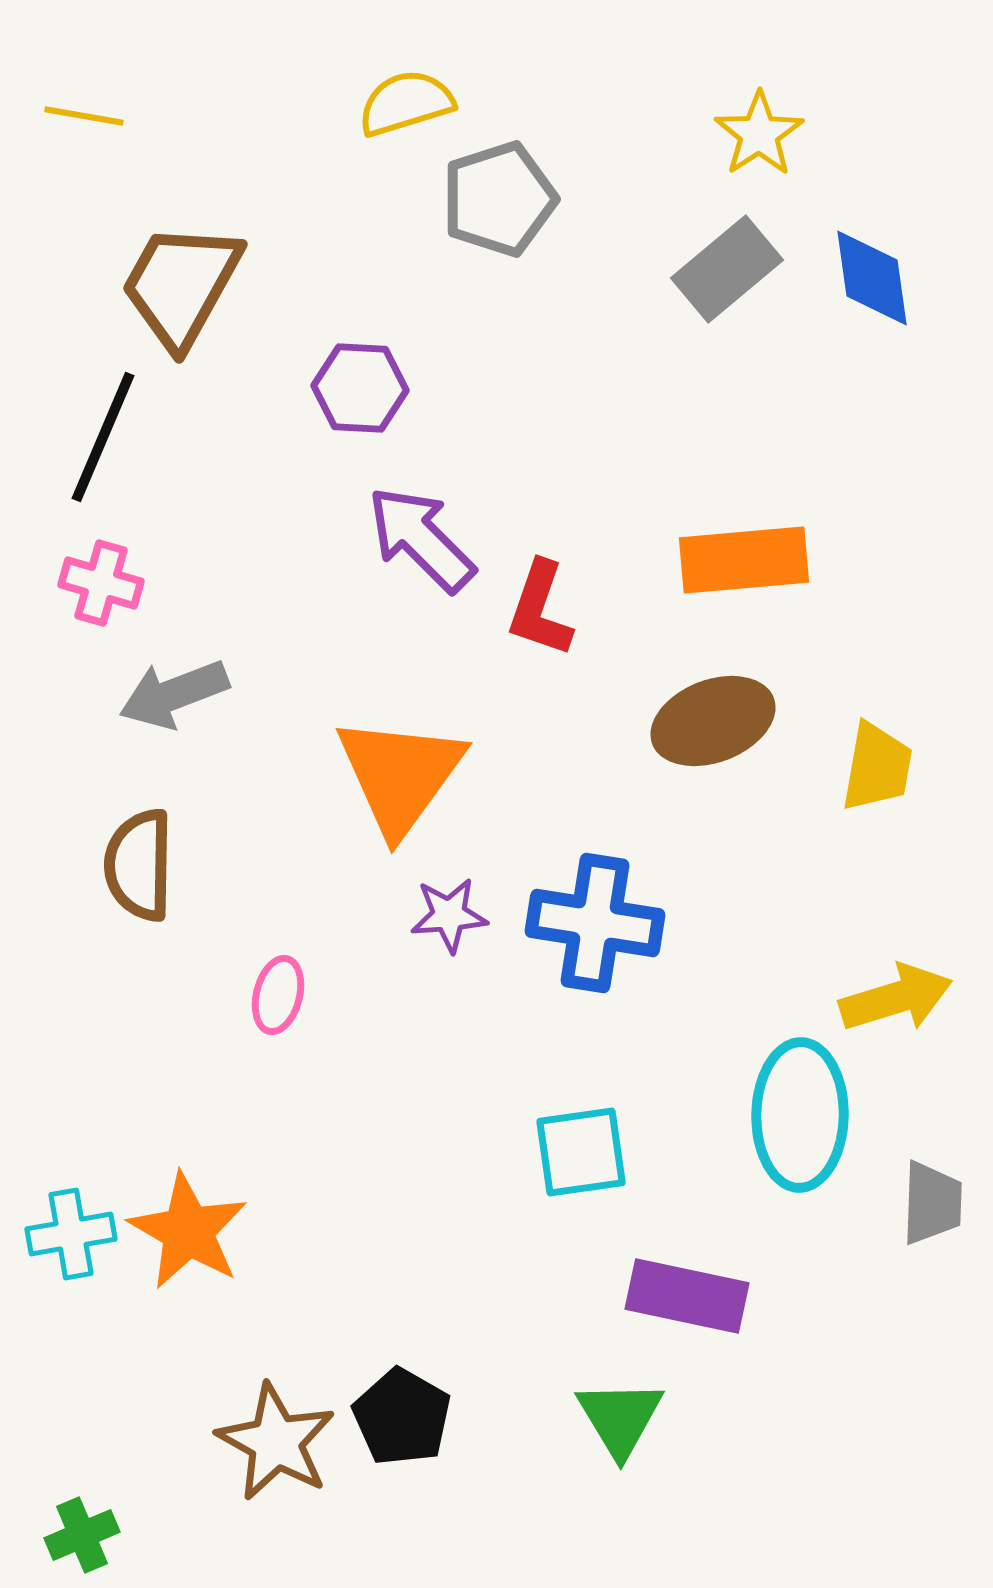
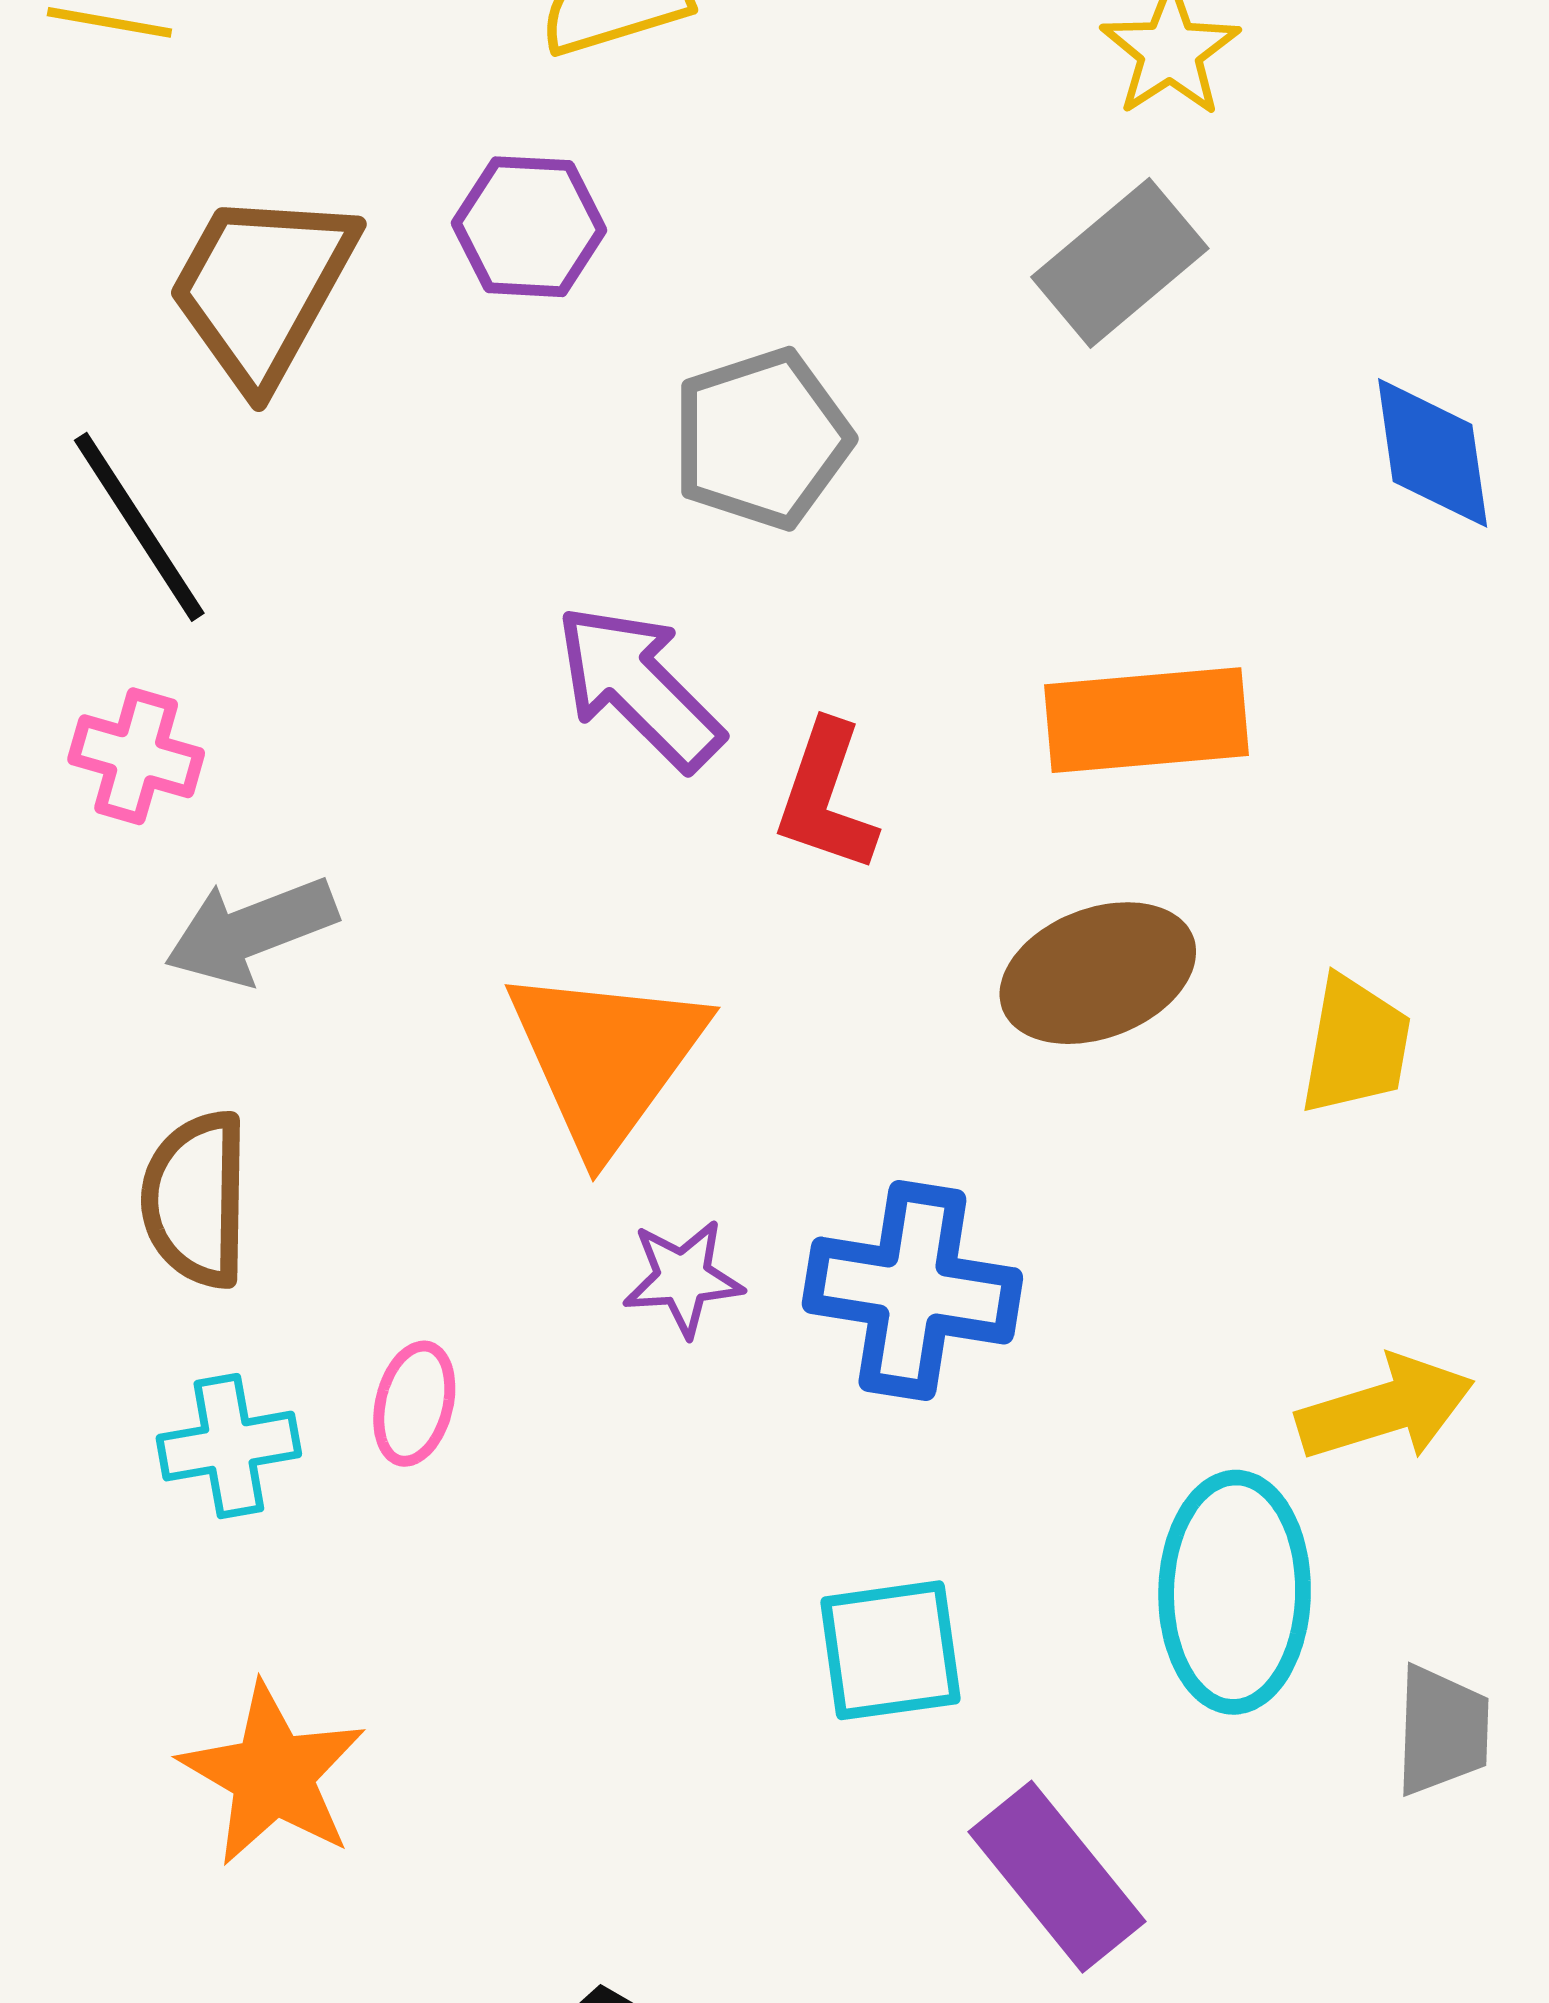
gray pentagon: (499, 199) -> (762, 439), moved
blue diamond: (872, 278) -> (1433, 453), moved
purple hexagon: (360, 388) -> (529, 227), moved
black line: (103, 437) -> (139, 527), turned -56
cyan cross: (71, 1234) -> (229, 1446), moved
purple rectangle: (687, 1296) -> (1057, 1877), turned 39

